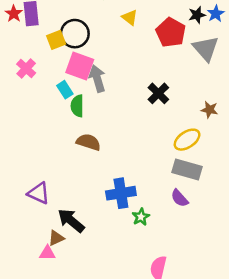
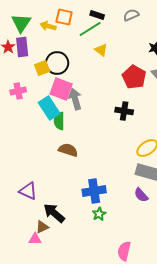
red pentagon: (171, 32) -> (134, 77), moved
pink cross: (26, 69) -> (18, 91), turned 35
cyan rectangle: (65, 90) -> (49, 108), size x1.6
black cross: (158, 93) -> (124, 111), turned -36
green star: (141, 217) -> (99, 214), moved

